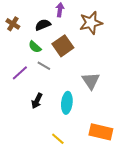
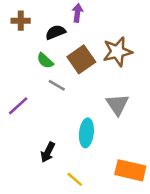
brown star: (91, 23) -> (117, 52), moved
brown cross: (13, 24) -> (21, 21), moved, turned -32
purple line: (20, 73) -> (18, 106), moved
black arrow: (37, 101) -> (48, 152), moved

